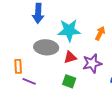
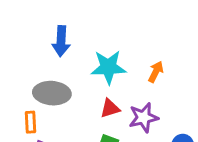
gray ellipse: (46, 47) -> (52, 93), moved

